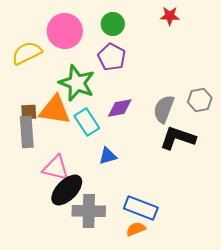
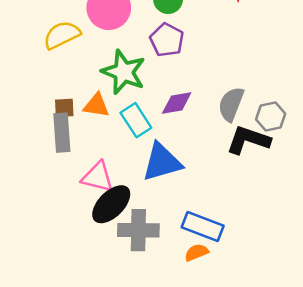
gray hexagon: (200, 100) -> (271, 116), moved
orange triangle: (55, 110) -> (96, 105), size x0.7
blue triangle: (108, 156) -> (162, 162), size x1.8

